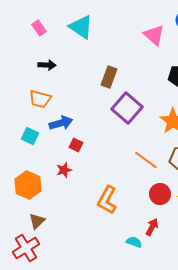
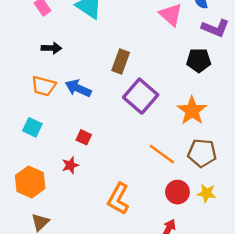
blue arrow: (61, 123) -> (78, 88), moved, turned -140

